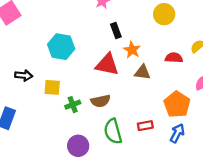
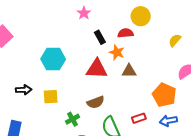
red semicircle: (174, 58) -> (126, 33), moved
green cross: (73, 105) -> (72, 119), moved
blue arrow: (177, 133) -> (168, 121), turned -120

